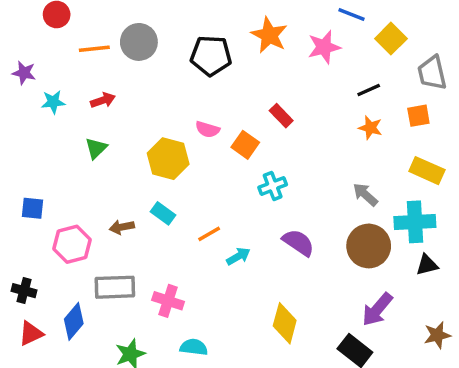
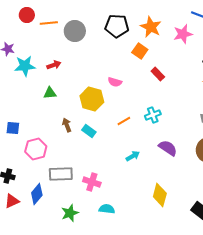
orange line: (94, 49) -> (49, 23), moved
black pentagon: (211, 56) -> (117, 26), moved
cyan star: (53, 102) -> (25, 66), size x1.5
orange square: (245, 145) -> (140, 51), moved
green triangle: (96, 148) -> (50, 93), turned 40
brown arrow: (122, 227) -> (67, 125), moved, turned 80
orange line: (209, 234) -> (124, 121), moved

